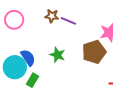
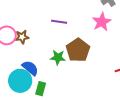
brown star: (52, 16) -> (22, 37), moved
brown pentagon: (94, 52) -> (78, 50), moved

